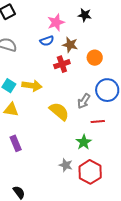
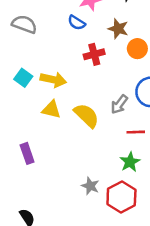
blue semicircle: (47, 41) -> (77, 23), turned 48
brown star: (70, 45) -> (118, 29), moved
yellow triangle: (11, 110) -> (51, 110), moved
green star: (84, 142) -> (130, 162), moved

